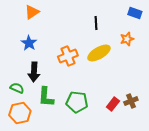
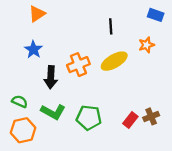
black arrow: (34, 72) -> (51, 77), moved
green L-shape: (46, 97) -> (53, 112), turned -65

